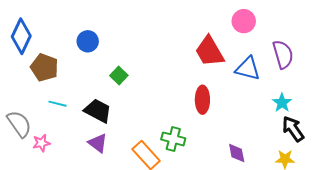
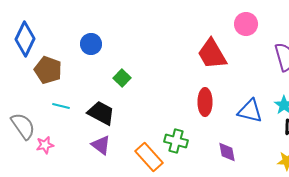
blue triangle: (248, 68) -> (250, 111), moved
purple diamond: (237, 153) -> (227, 152), moved

